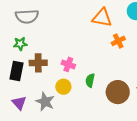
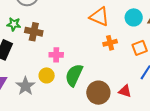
brown cross: (38, 63) -> (34, 32), moved
pink cross: (68, 64) -> (56, 55), turned -32
green semicircle: (90, 80) -> (74, 75), size x1.6

